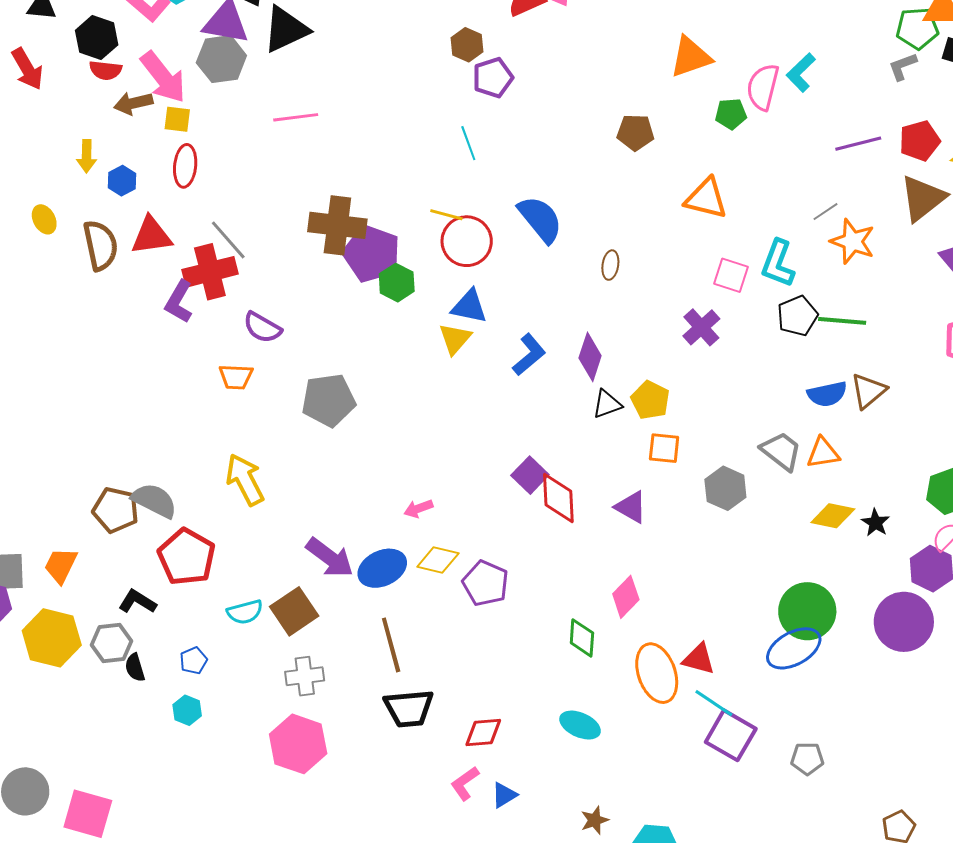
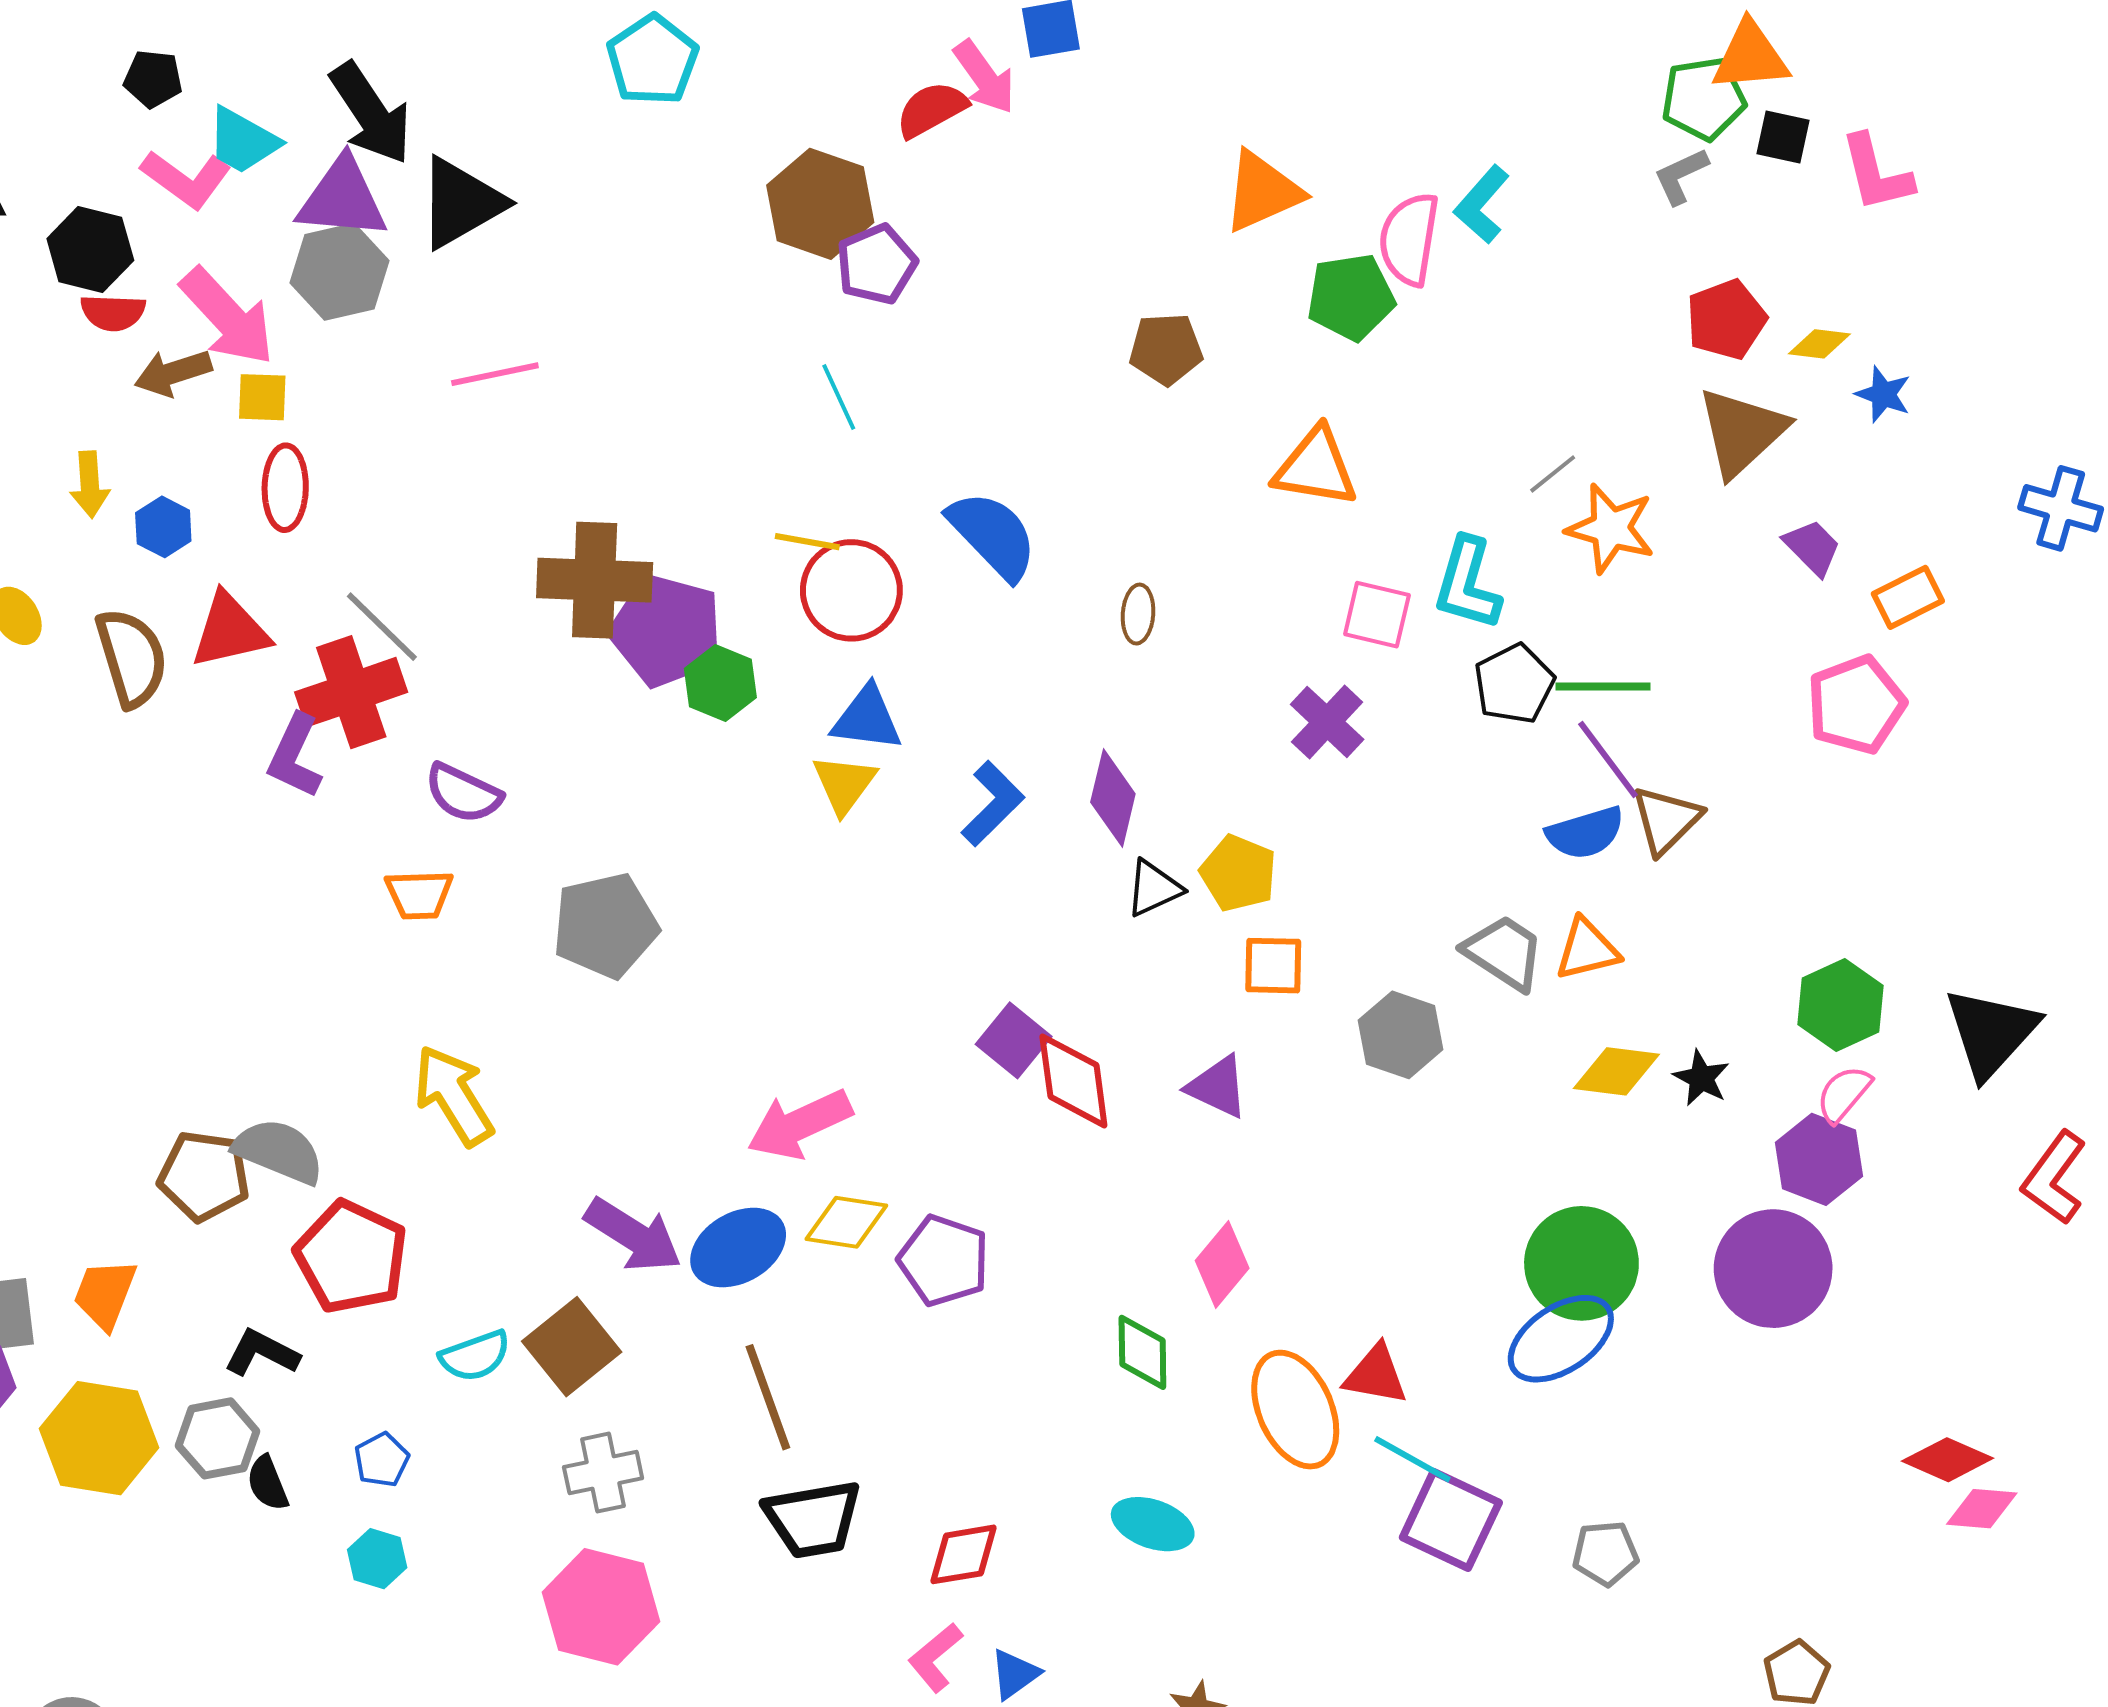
brown hexagon: (467, 45) -> (820, 204), size x1.6
green pentagon: (731, 114) -> (1351, 297), size x1.4
purple line: (858, 144) -> (1608, 759), moved, turned 72
pink arrow: (418, 509) -> (800, 1124), size x1.8

